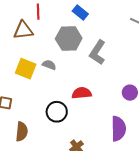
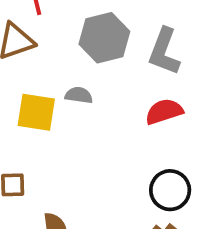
red semicircle: (82, 93) -> (164, 112), moved
black circle: (57, 112) -> (170, 190), moved

